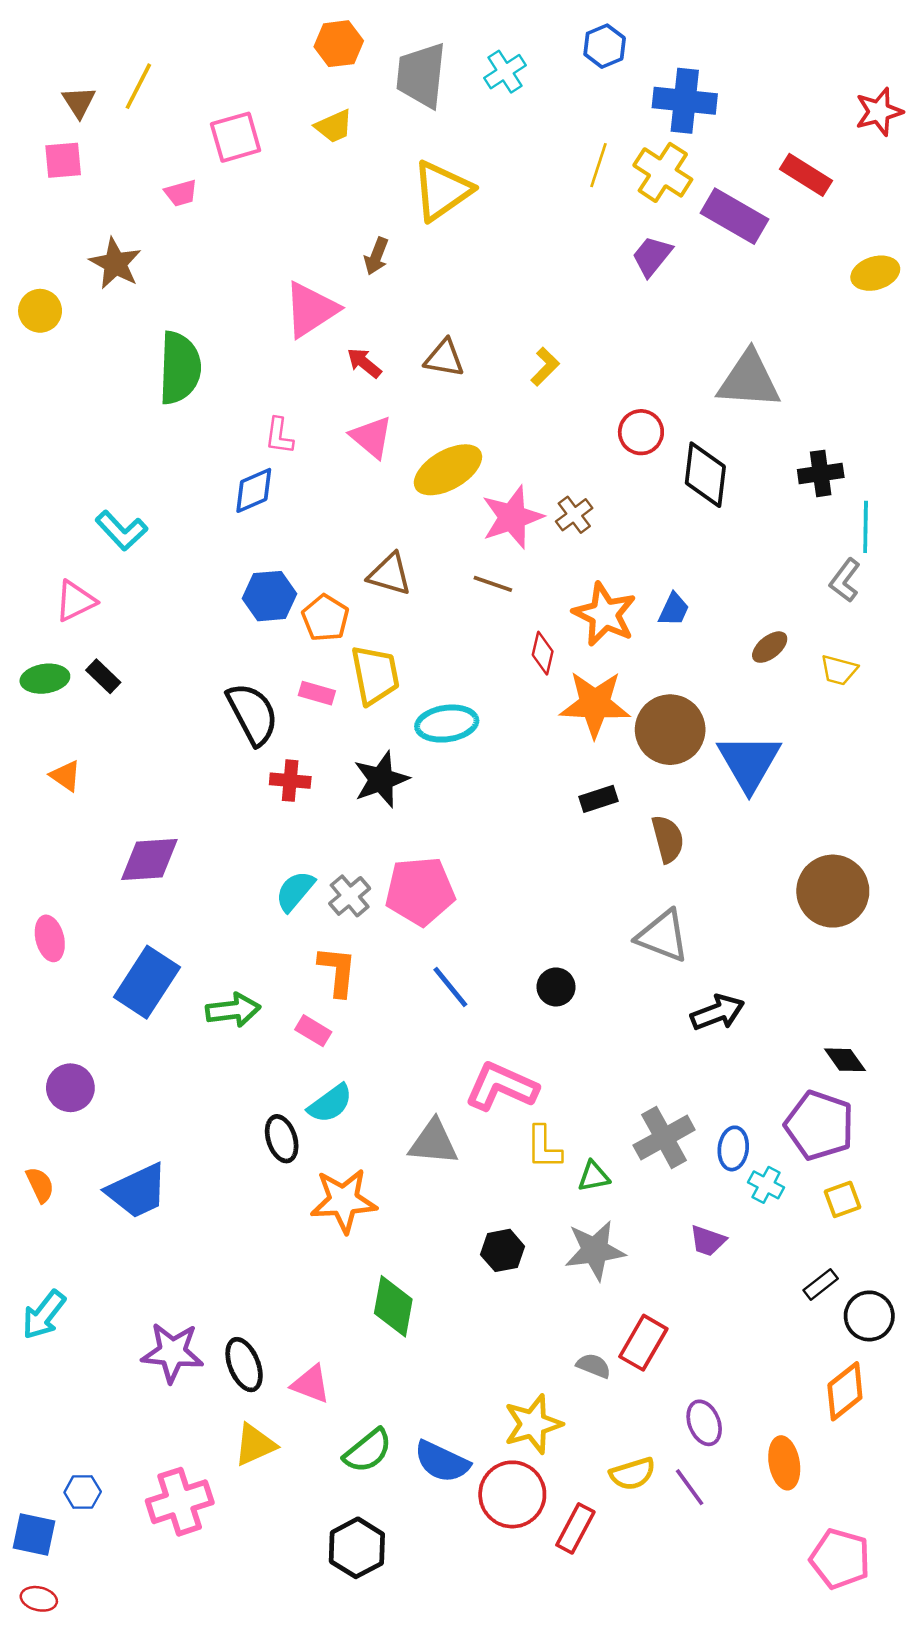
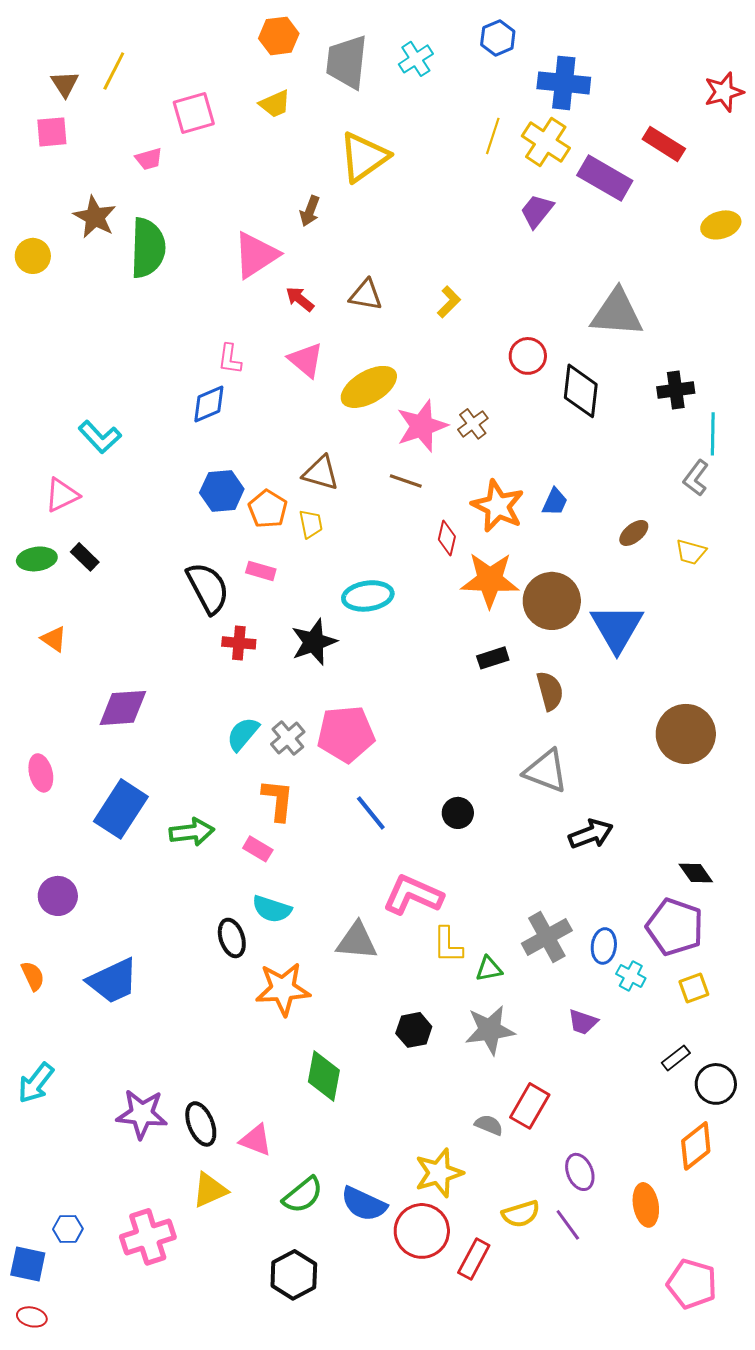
green semicircle: (180, 368) -> (148, 248), moved
yellow trapezoid: (375, 675) -> (311, 524), moved, size x0.6
cyan semicircle: (330, 1104) -> (272, 909), turned 54

